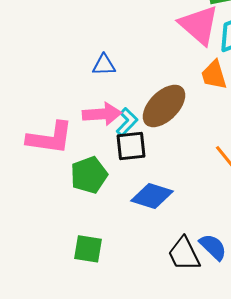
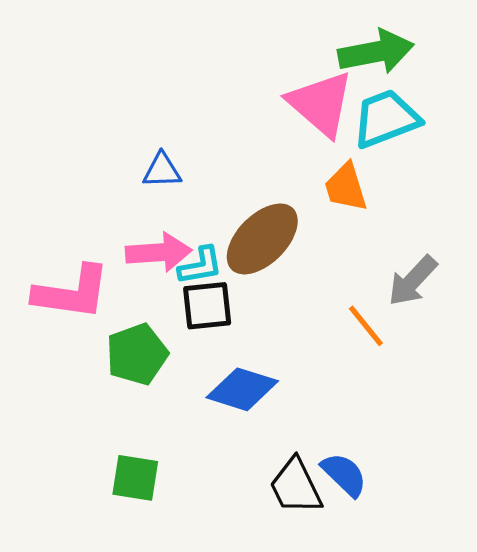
cyan L-shape: (127, 122) -> (200, 266), turned 36

